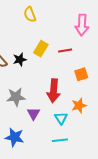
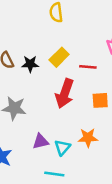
red arrow: (54, 91) -> (65, 93), moved
purple triangle: (33, 114) -> (41, 141), moved, turned 32

